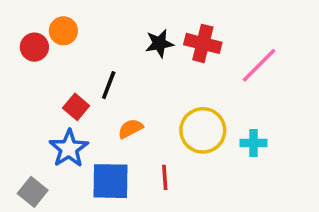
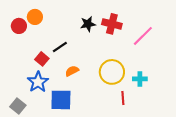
black line: (109, 85) -> (60, 47), turned 35
red line: (165, 177) -> (123, 98), moved

